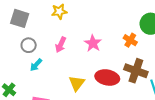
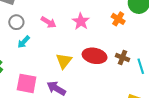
pink arrow: (61, 45) -> (49, 22), turned -84
brown cross: (136, 71) -> (122, 57), moved, size x0.6

